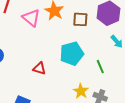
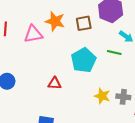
pink triangle: (31, 18) -> (33, 34), turned -36
green line: (100, 67) -> (114, 53), moved, turned -40

